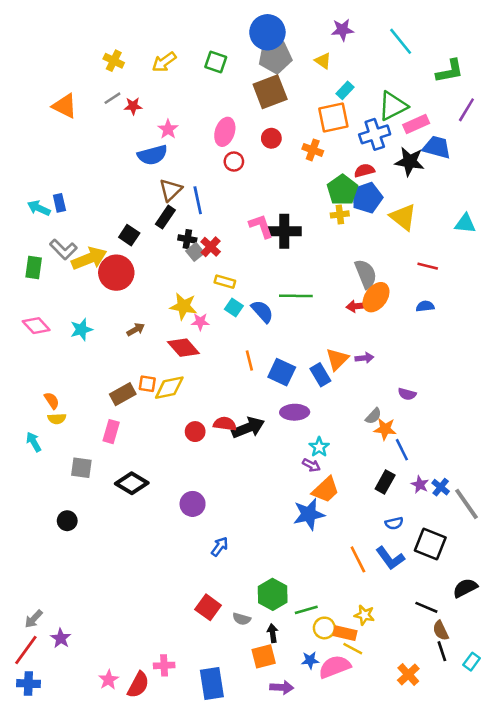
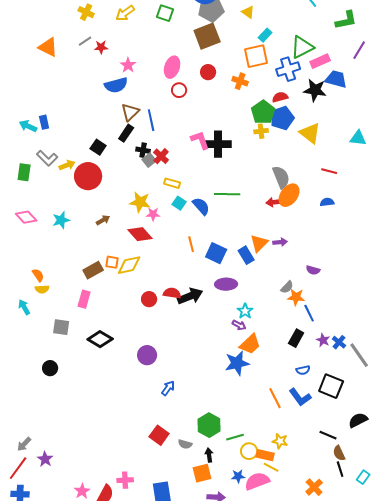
yellow arrow: (89, 258) -> (67, 165), size x0.6

